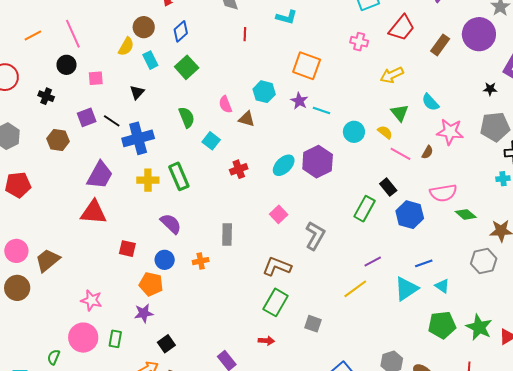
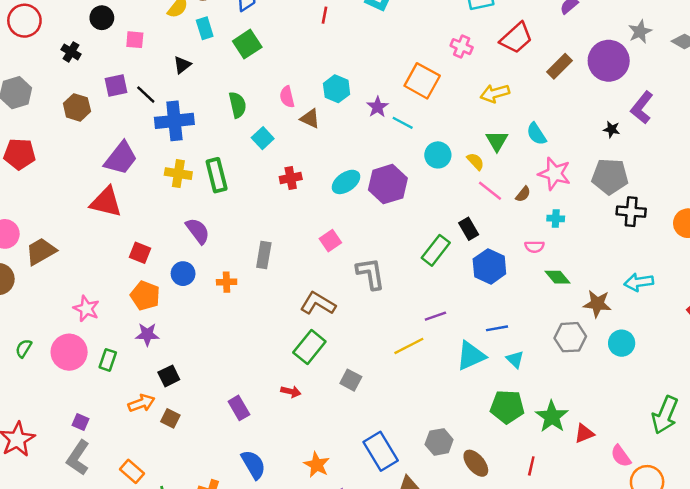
orange square: (307, 66) -> (422, 81), moved
cyan cross: (503, 179) -> (556, 219), moved
pink semicircle: (443, 193) -> (534, 247), size x0.6
gray L-shape: (315, 236) -> (371, 274), turned -48
orange pentagon: (151, 284) -> (145, 296), moved
green semicircle: (54, 357) -> (24, 348), moved

